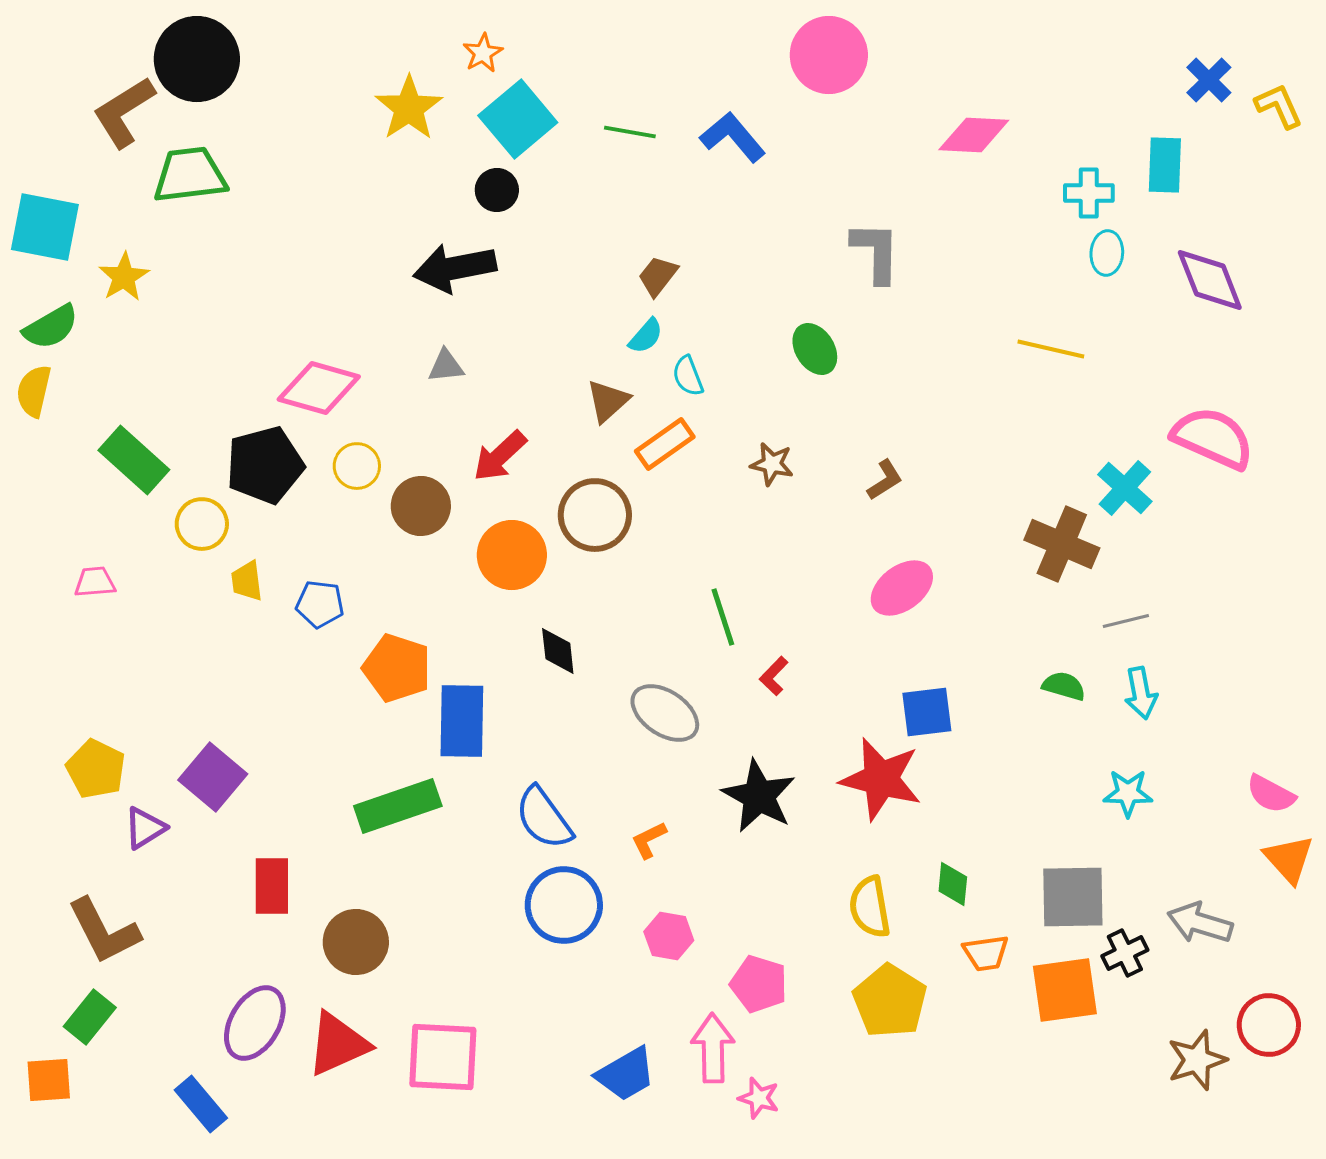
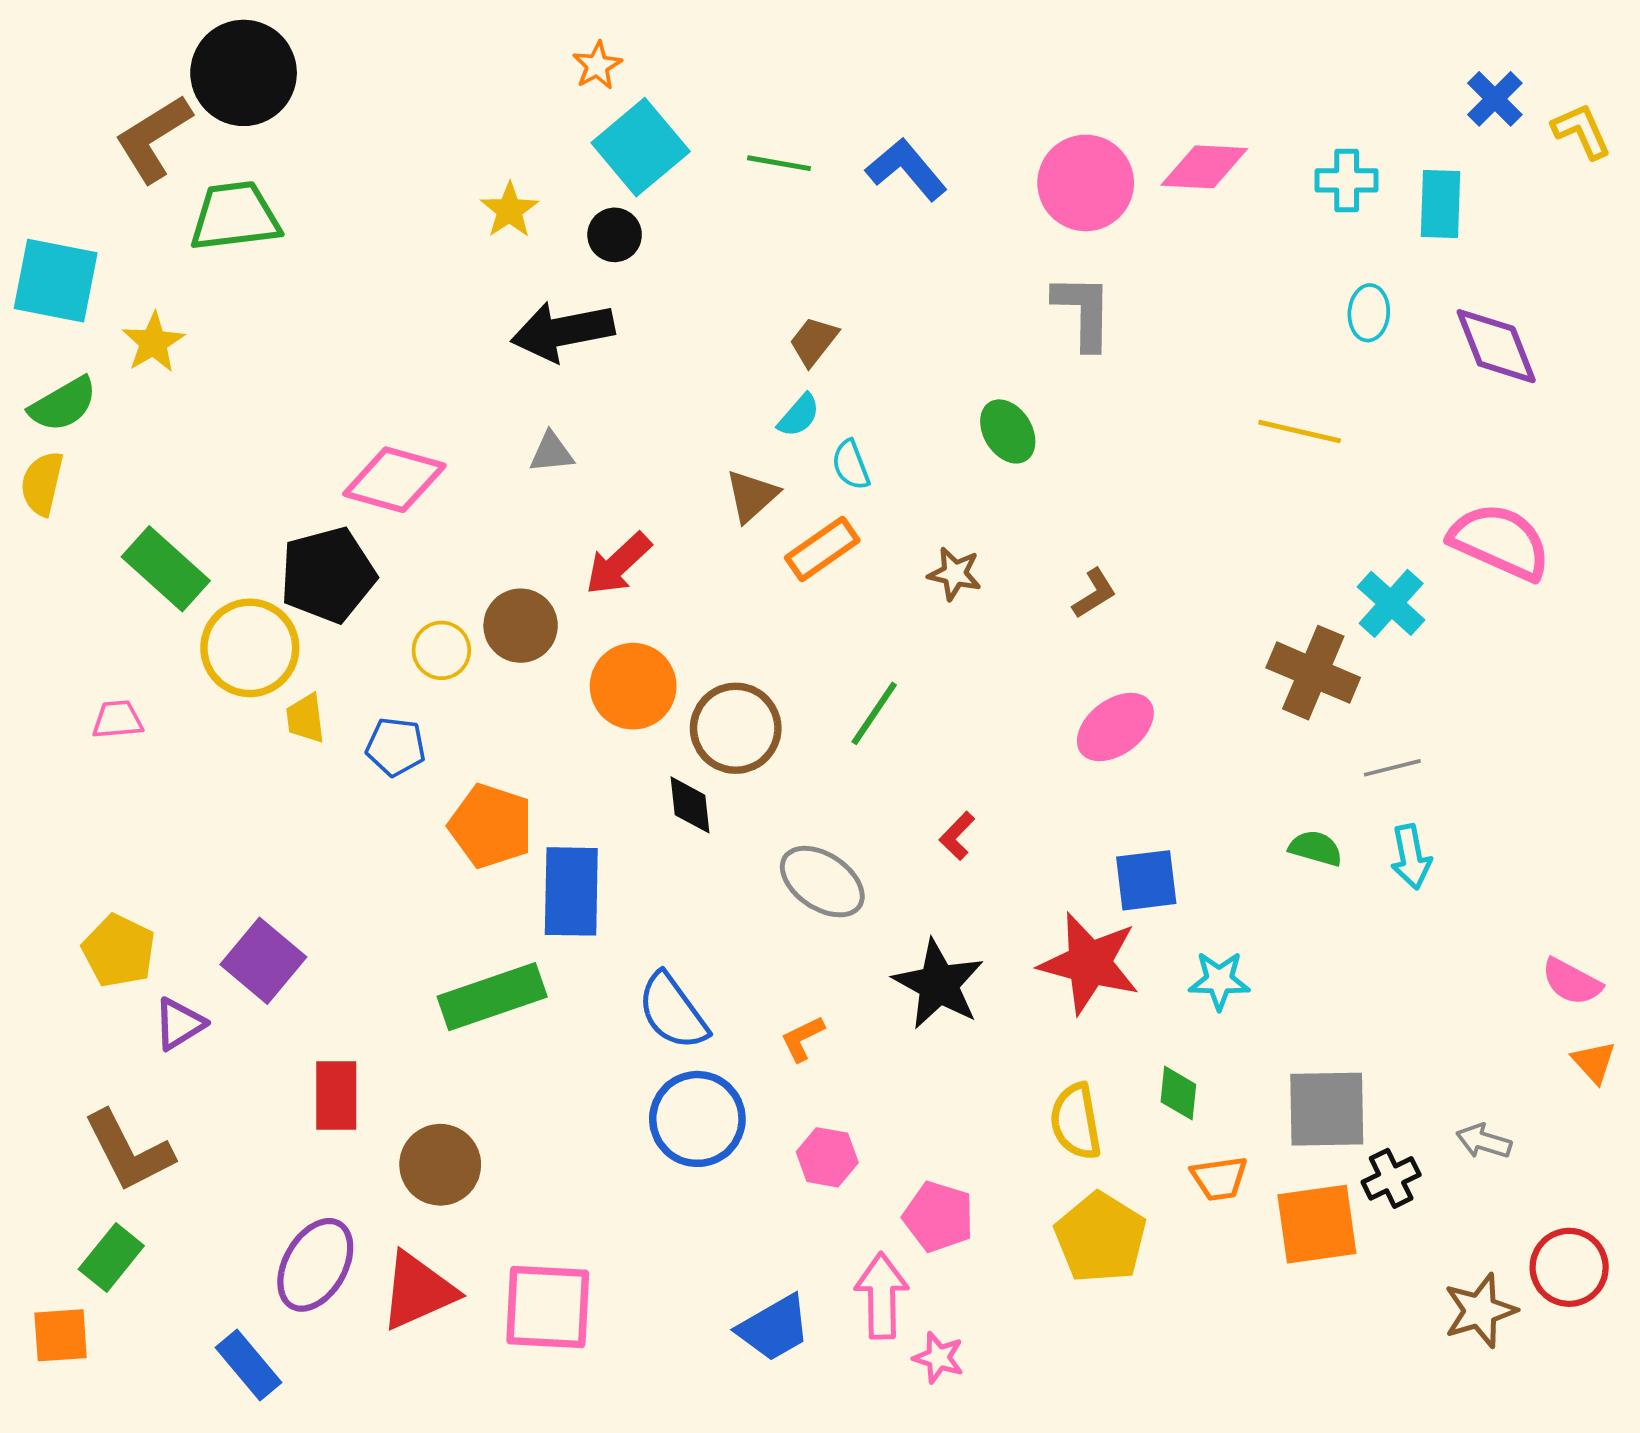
pink circle: (829, 55) -> (1086, 183), moved
yellow star: (409, 108) -> (509, 210), moved, size x0.7
cyan cross: (1089, 193) -> (1347, 180), moved
yellow circle: (357, 466) -> (441, 650), moved
brown circle: (595, 515) -> (736, 728), moved
yellow circle: (202, 524) -> (250, 648), size x1.5
green line: (723, 617) -> (874, 713), moved, turned 52
cyan star: (1128, 793) -> (1219, 980), moved
orange triangle: (1289, 859) -> (1594, 1062), size x0.7
gray arrow: (1200, 923) -> (1484, 1141), size x0.7

